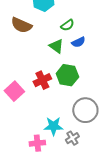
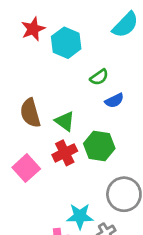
brown semicircle: (21, 25) -> (30, 113), moved, turned 50
green triangle: (56, 46) -> (65, 121), moved

